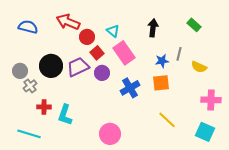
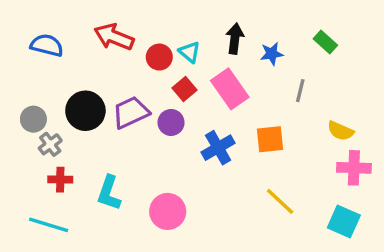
black arrow: (153, 28) -> (235, 39), moved
red circle: (87, 37) -> (159, 57), moved
red square: (97, 53) -> (184, 89), moved
pink rectangle: (124, 53) -> (230, 89), moved
blue star: (162, 61) -> (272, 54), moved
yellow semicircle: (199, 67) -> (341, 131), moved
red cross: (44, 107) -> (60, 180), moved
pink circle: (110, 134) -> (168, 211), moved

